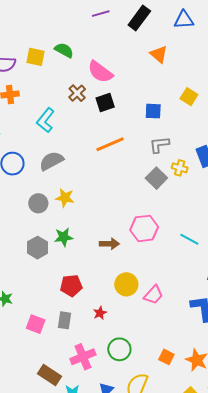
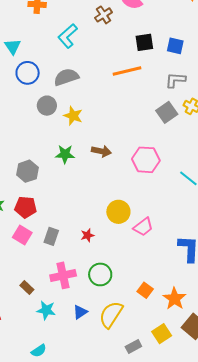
black square: (105, 103) -> (144, 42), moved
gray circle: (38, 203) -> (47, 106), moved
brown arrow: (109, 244) -> (101, 151), moved
gray hexagon: (37, 248) -> (27, 171), moved
red pentagon: (71, 286) -> (26, 207), moved
brown rectangle: (50, 375) -> (27, 288), size x0.6

